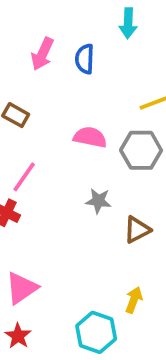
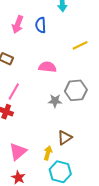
gray hexagon: (141, 150) -> (76, 90), moved
brown triangle: (137, 230) -> (65, 138), moved
yellow arrow: (134, 300) -> (48, 153), moved

